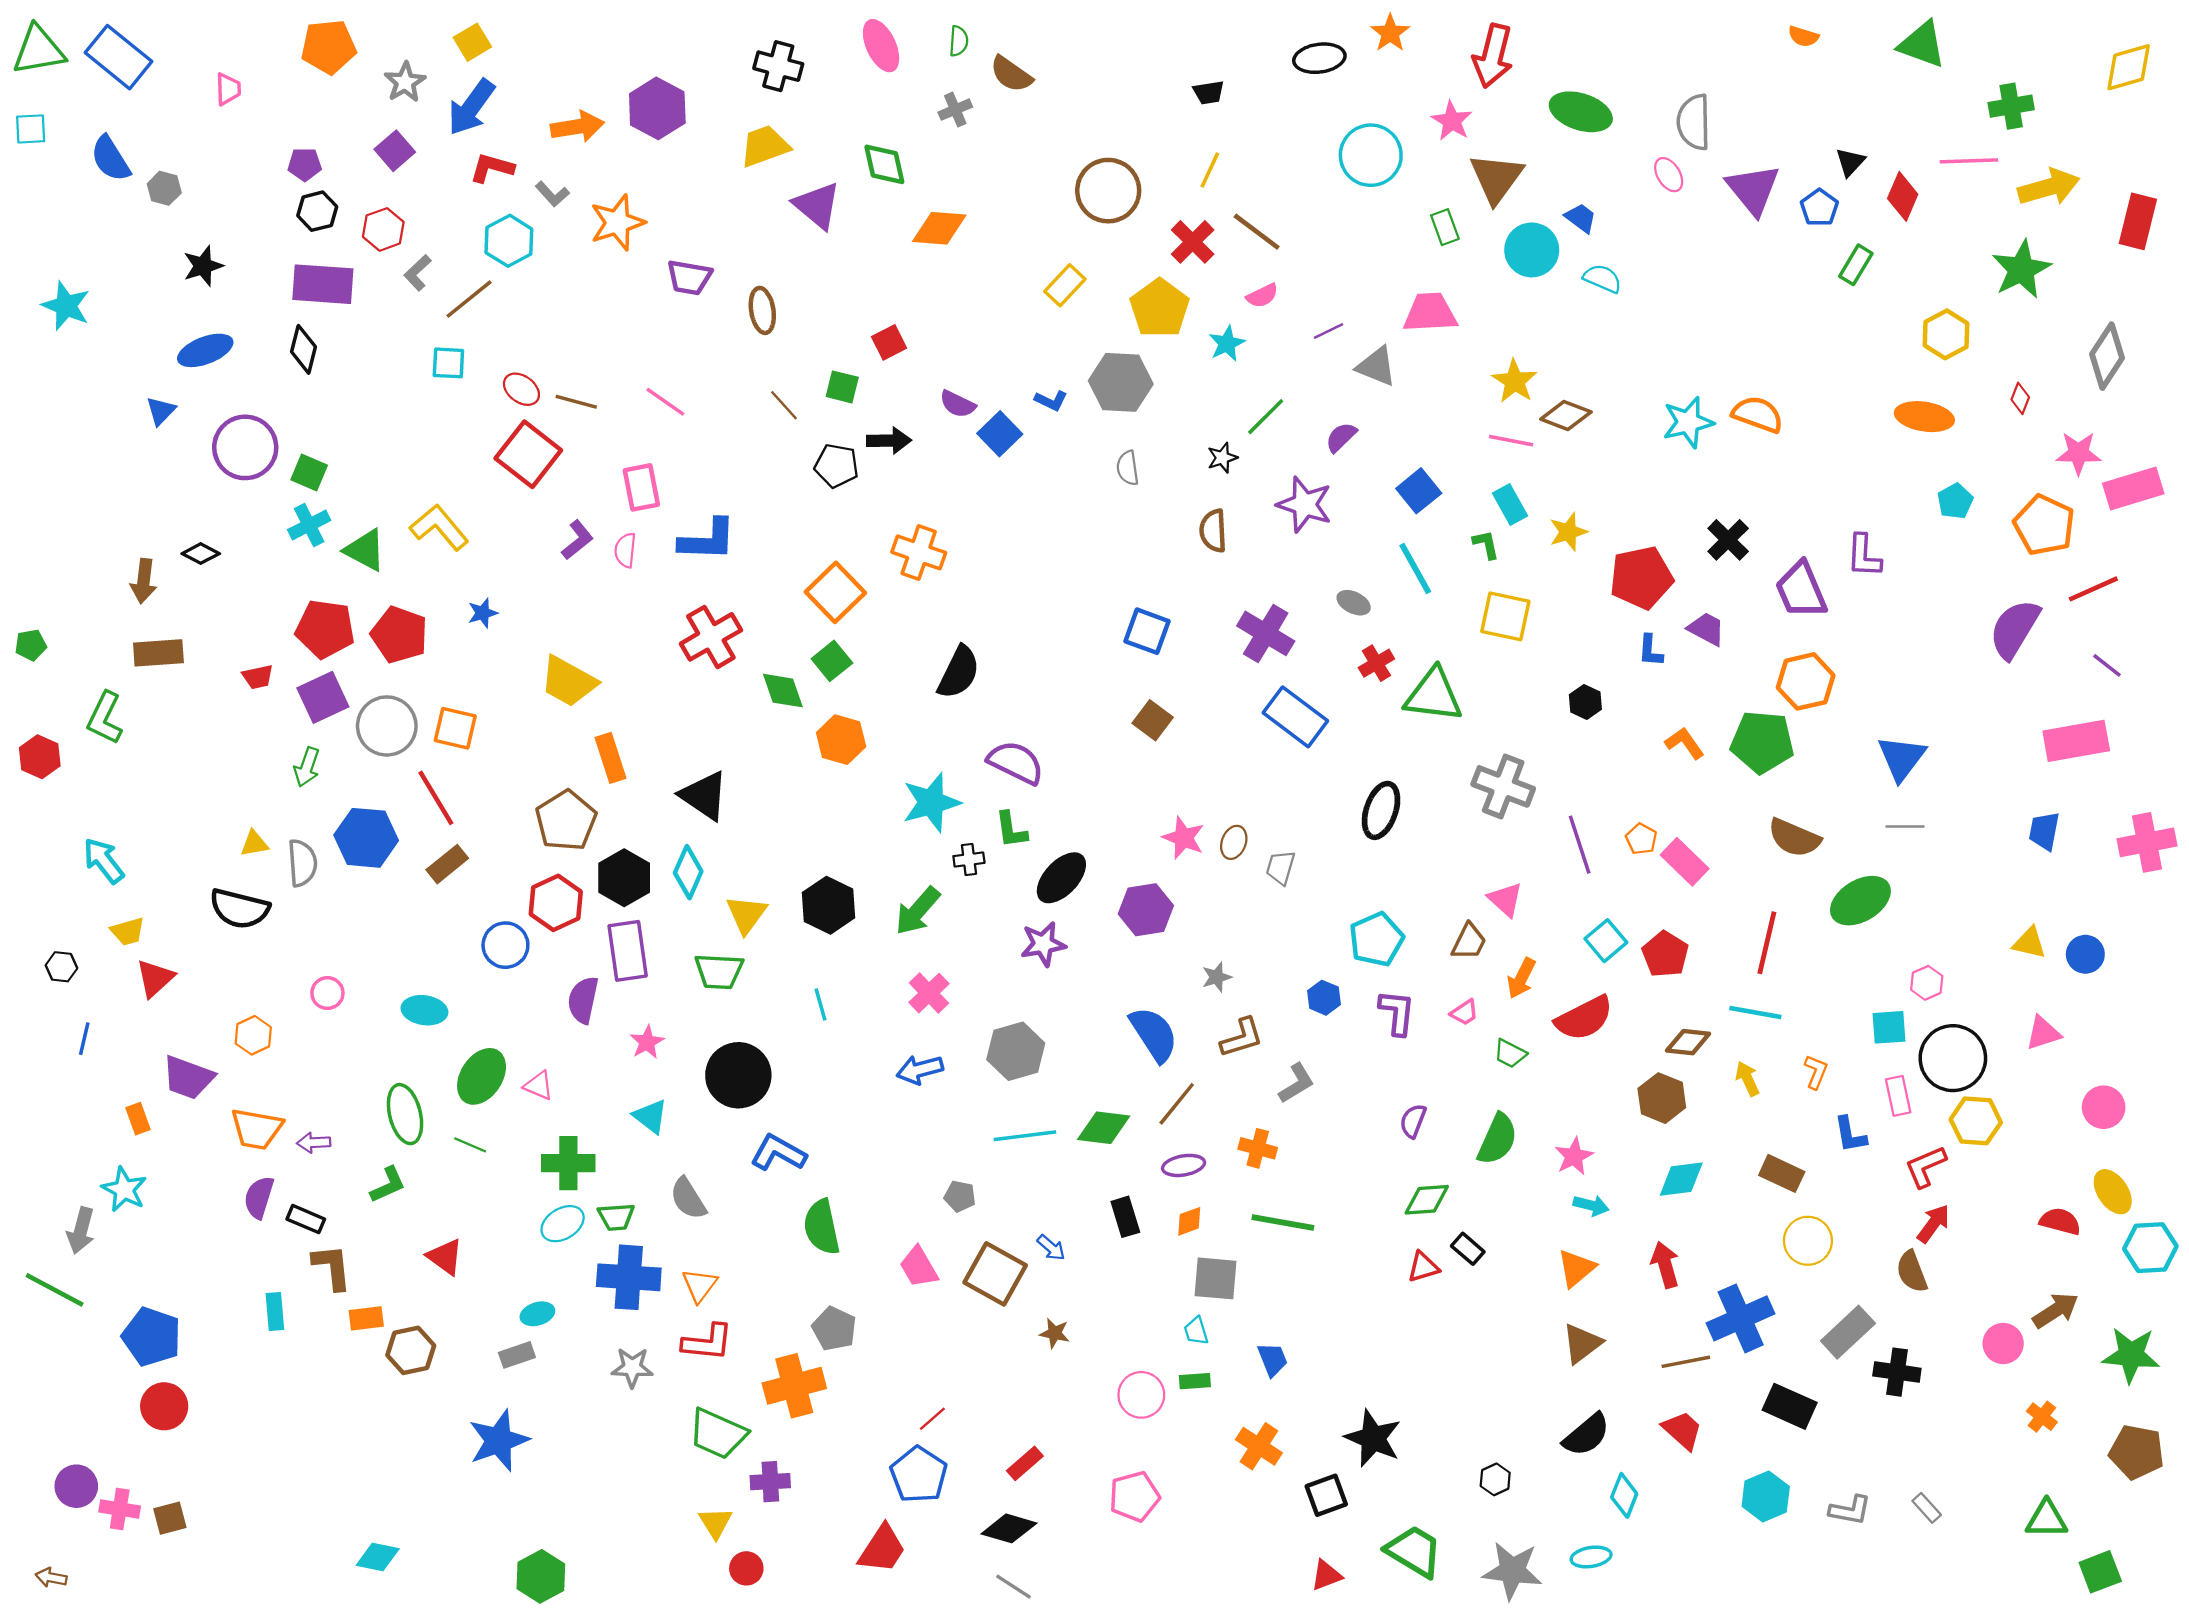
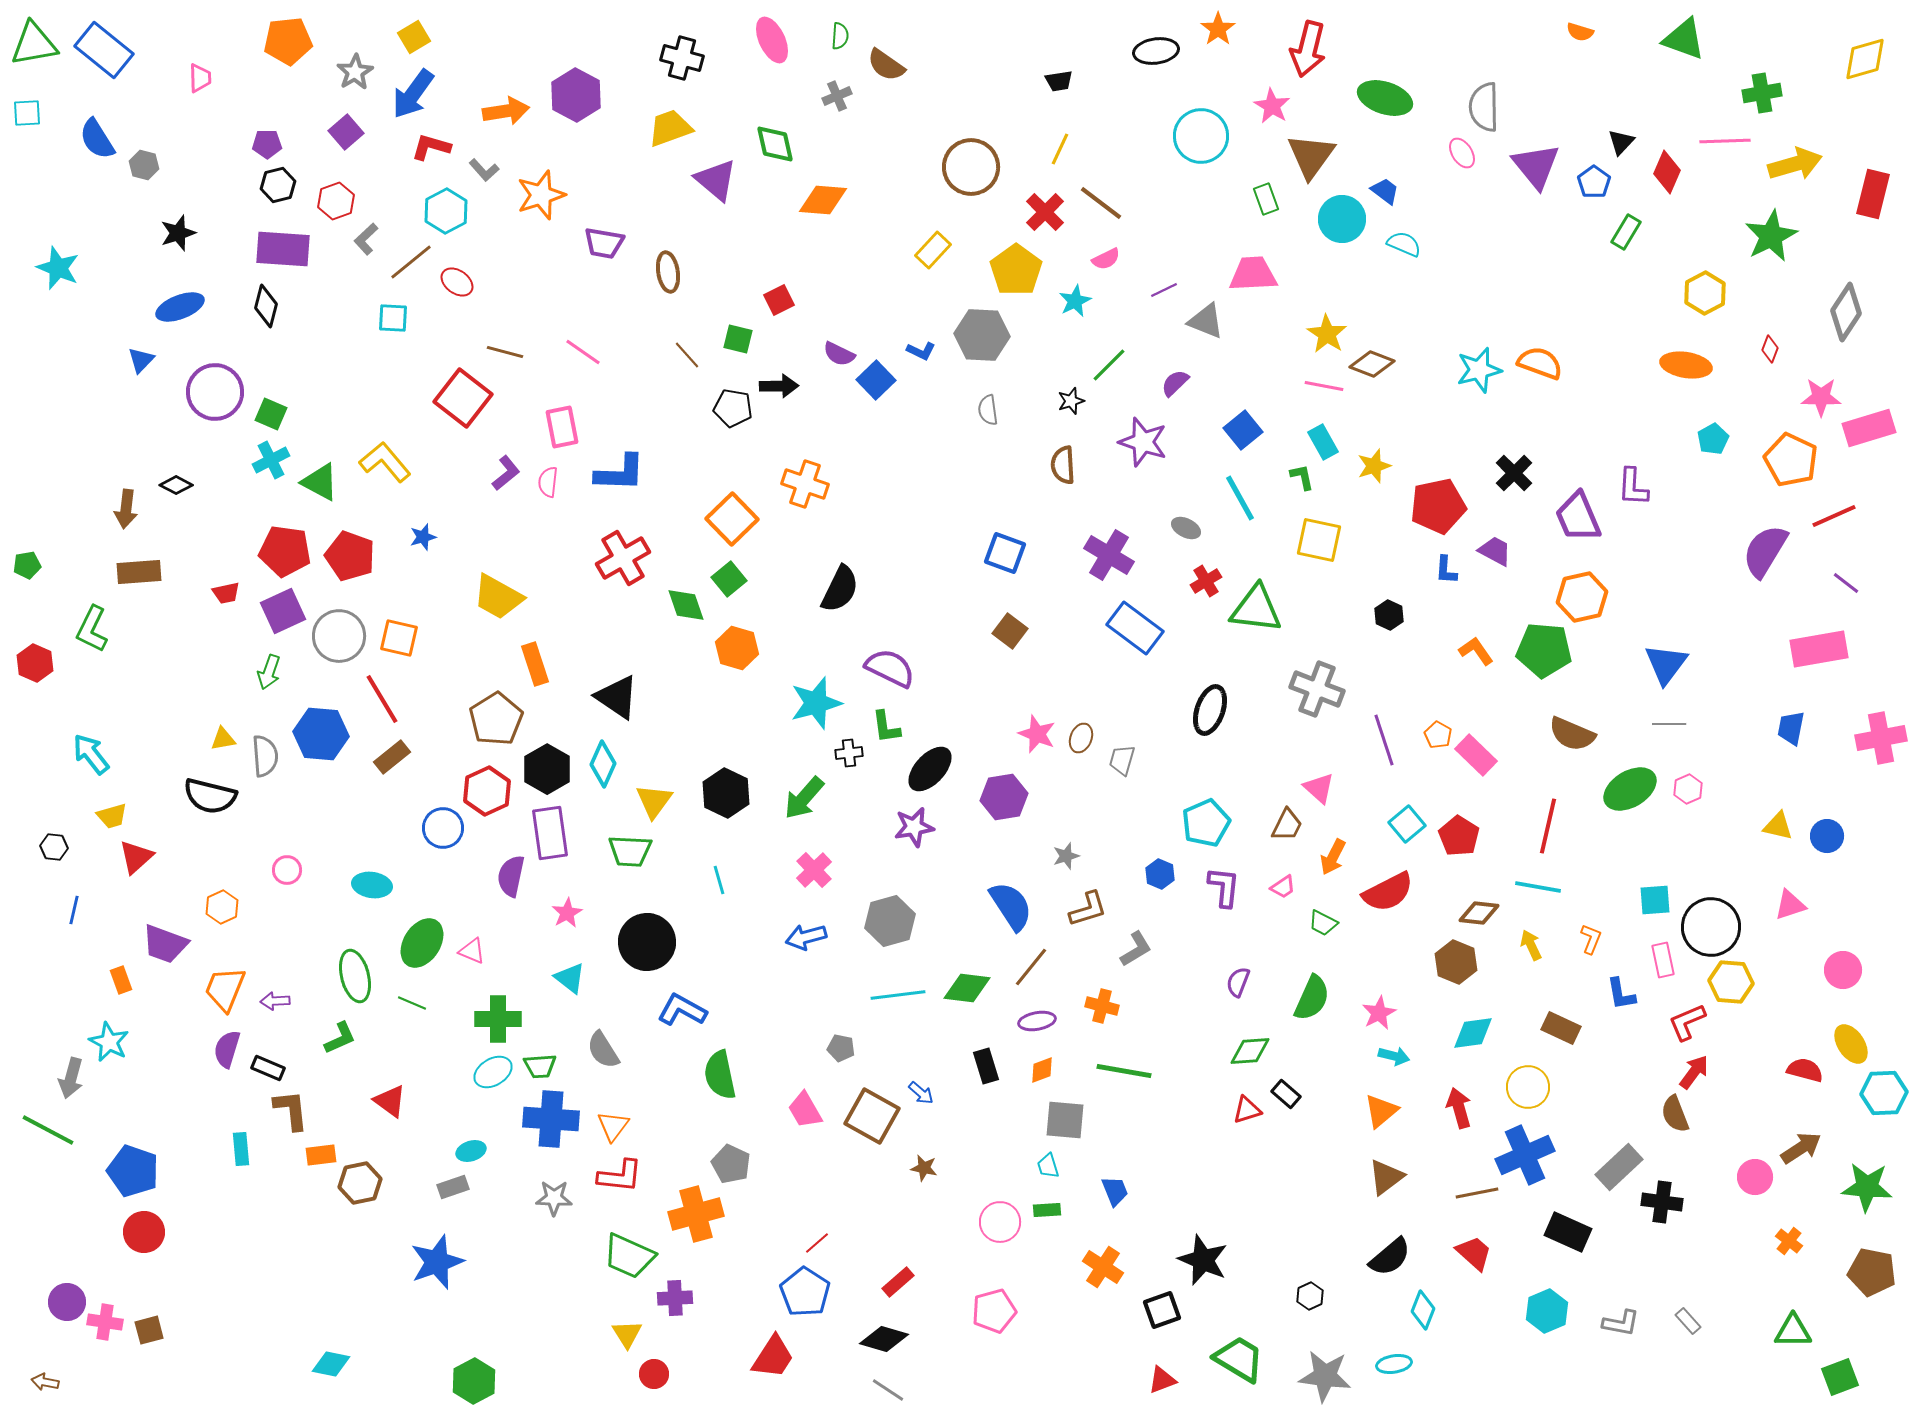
red ellipse: (521, 389) -> (457, 282), moved
pink hexagon: (1927, 983) -> (1688, 789), moved
orange trapezoid: (257, 1129) -> (225, 989), turned 102
yellow circle: (1808, 1241) -> (1528, 1087), moved

